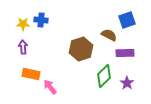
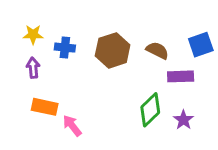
blue cross: (41, 20) -> (65, 48), moved
blue square: (127, 20) -> (201, 45), moved
brown hexagon: (81, 49) -> (113, 50), moved

